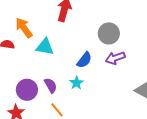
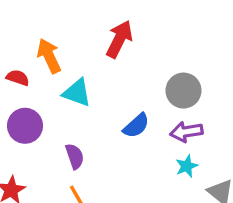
cyan star: (76, 83) -> (187, 166), moved
purple circle: (27, 90) -> (25, 126), moved

